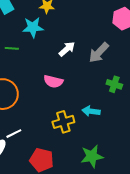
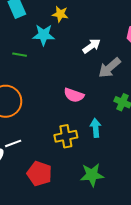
white arrow: (67, 49) -> (92, 46), moved
pink semicircle: (53, 81) -> (74, 95), moved
cyan arrow: (91, 111) -> (96, 128), turned 72

